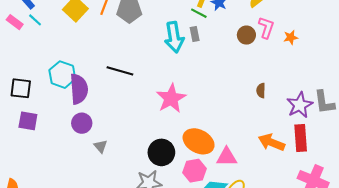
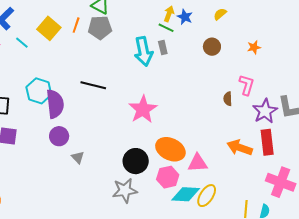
cyan line: (35, 20) -> (22, 43), moved
pink L-shape: (266, 27) -> (247, 85), moved

